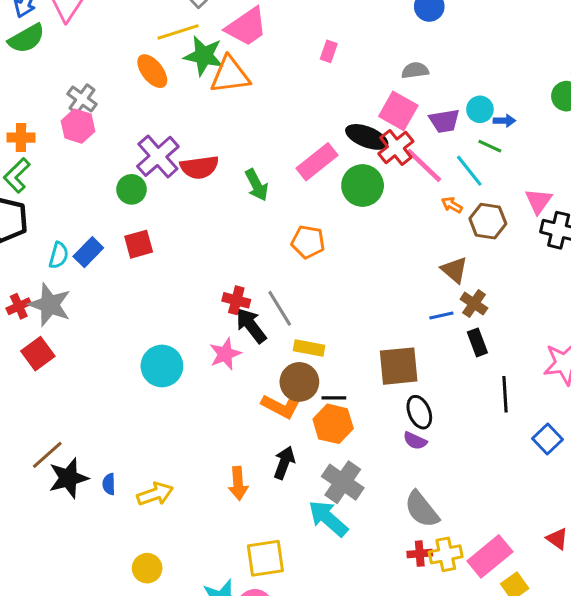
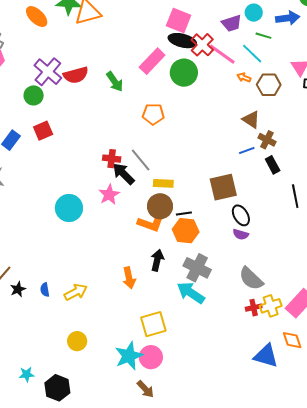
pink square: (398, 111) -> (179, 21), moved
blue arrow: (504, 121) -> (288, 18), moved, size x1.6
black star: (68, 478) -> (18, 289), size x0.6

